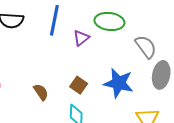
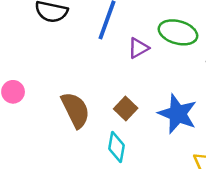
brown semicircle: (41, 92) -> (76, 110), size x1.6

